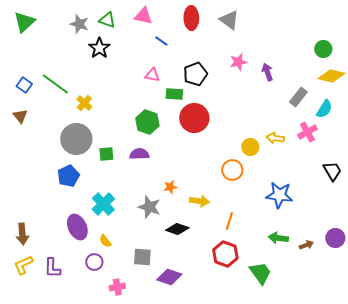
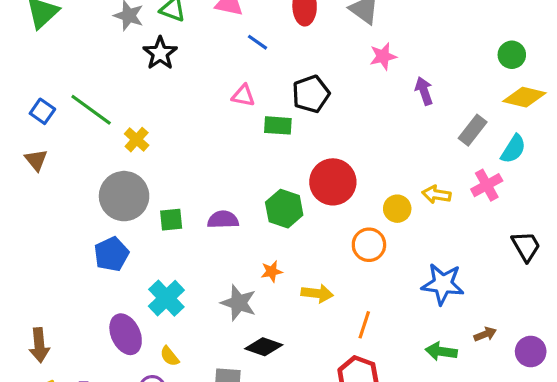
pink star: (238, 62) -> (383, 56), moved
red circle: (194, 118) -> (333, 182), moved
green hexagon: (147, 122) -> (284, 209), moved
black diamond: (177, 229) -> (264, 347), moved
brown arrow: (306, 245) -> (485, 334), moved

